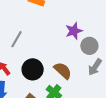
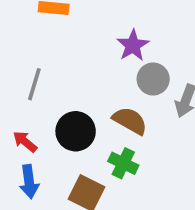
gray circle: (89, 46) -> (153, 79), moved

